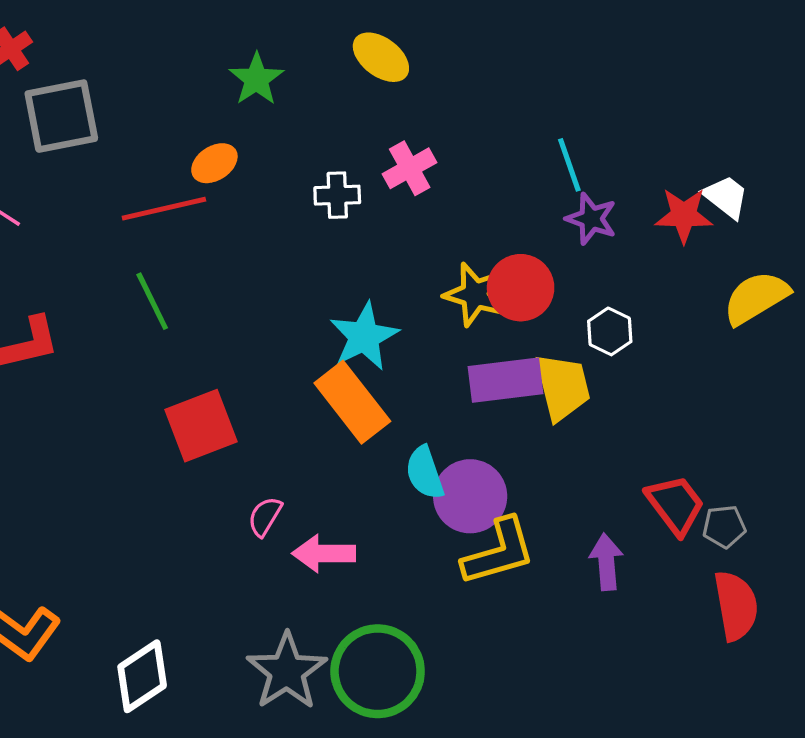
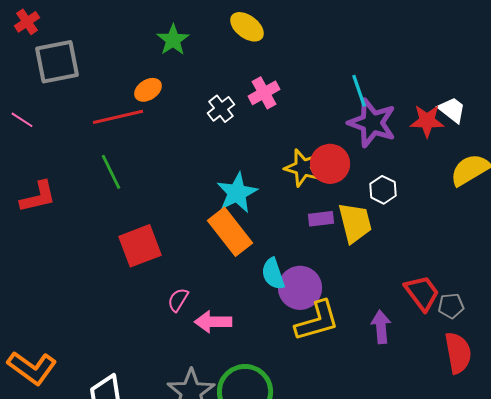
white cross: (337, 195) -> (221, 109), turned -36
purple star: (591, 219) -> (372, 123), size x1.6
purple rectangle: (505, 380) -> (321, 219), size x0.6

